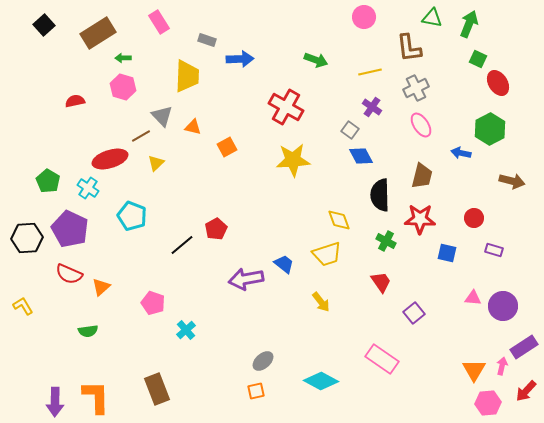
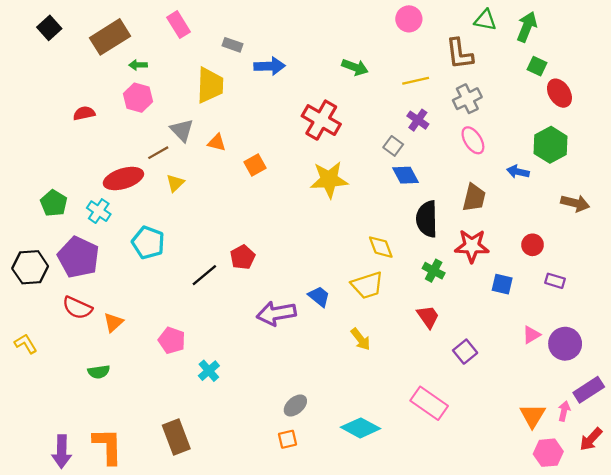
pink triangle: (473, 298) -> (531, 335), turned -36

